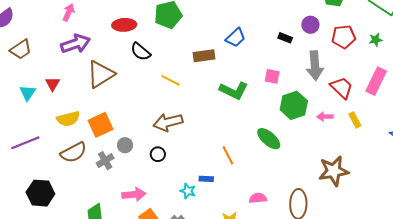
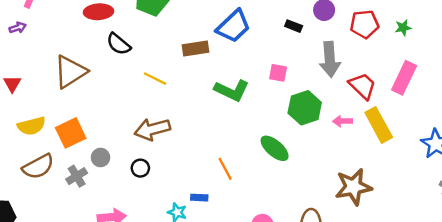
blue trapezoid: (236, 38) -> (233, 26), size x1.4
purple arrow: (76, 44) -> (18, 28), moved, size x0.5
yellow rectangle: (355, 120) -> (379, 125), size x1.8

